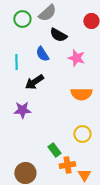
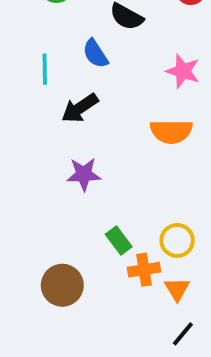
pink star: (76, 58) -> (183, 71), moved
purple star: (22, 110) -> (84, 174), moved
yellow circle: (82, 134) -> (177, 240), moved

